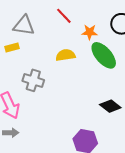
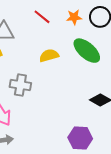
orange star: (90, 32) -> (74, 17), moved

